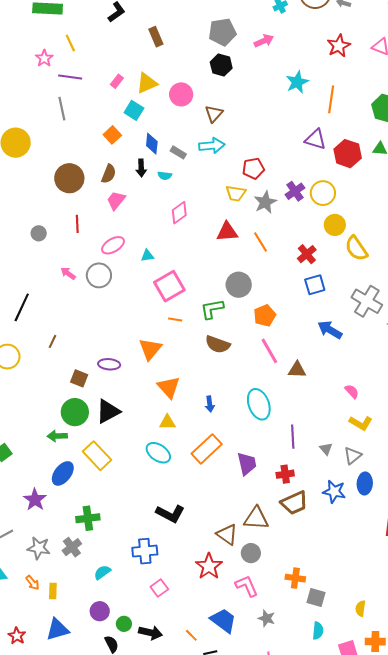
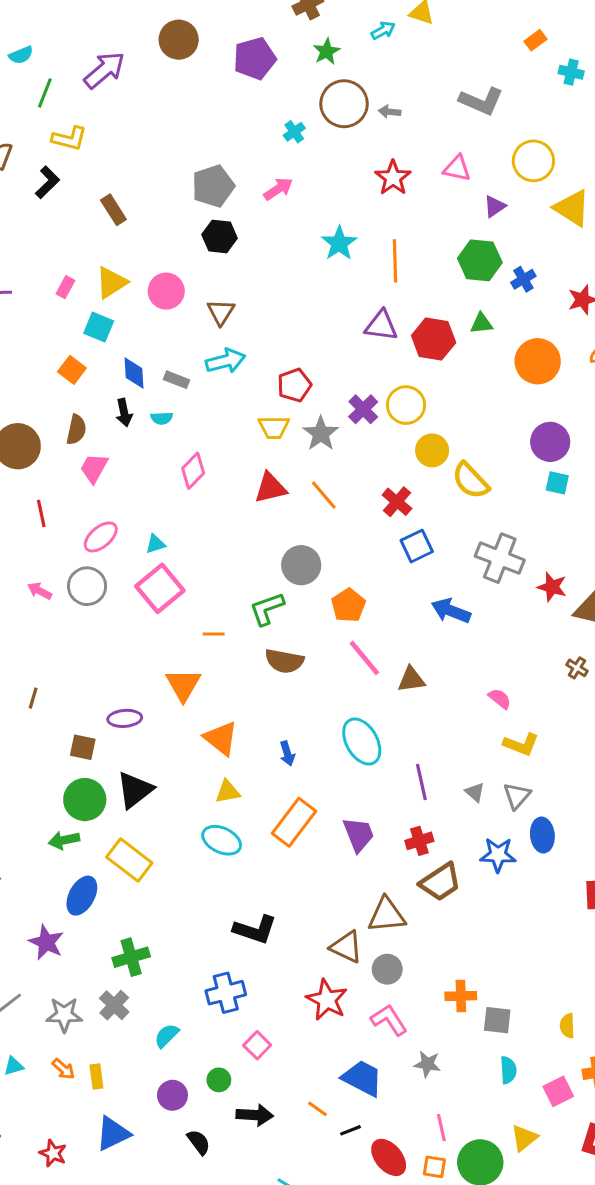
pink square: (169, 286) -> (160, 588), moved
green circle: (124, 624) -> (219, 1080), moved

